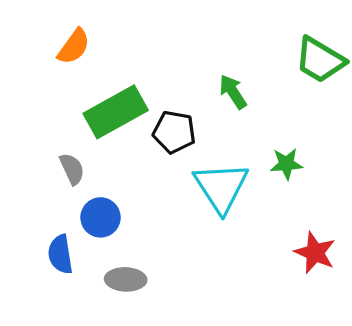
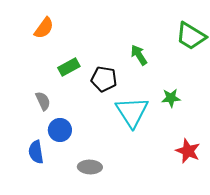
green rectangle: (116, 112) -> (69, 67), size x0.6
gray ellipse: (126, 279) -> (90, 167), moved

